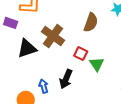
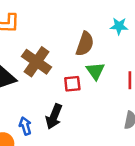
red square: (81, 54) -> (72, 84), turned -32
green triangle: (97, 64) -> (95, 71), moved

